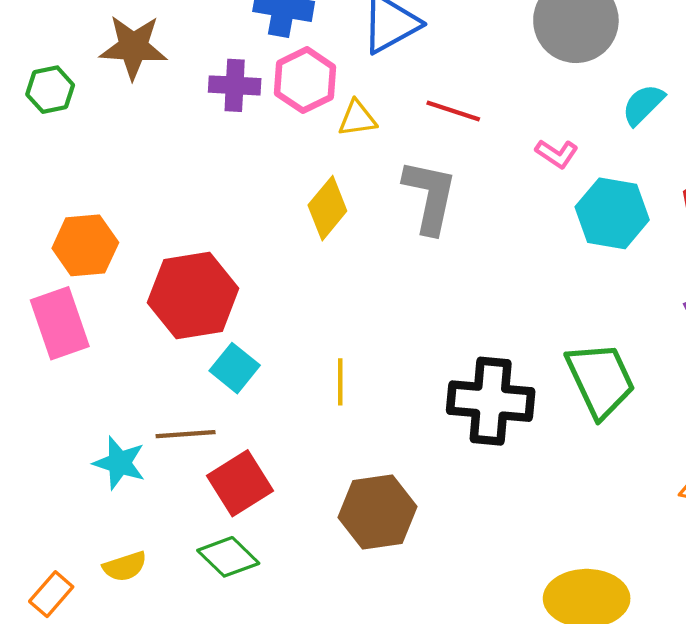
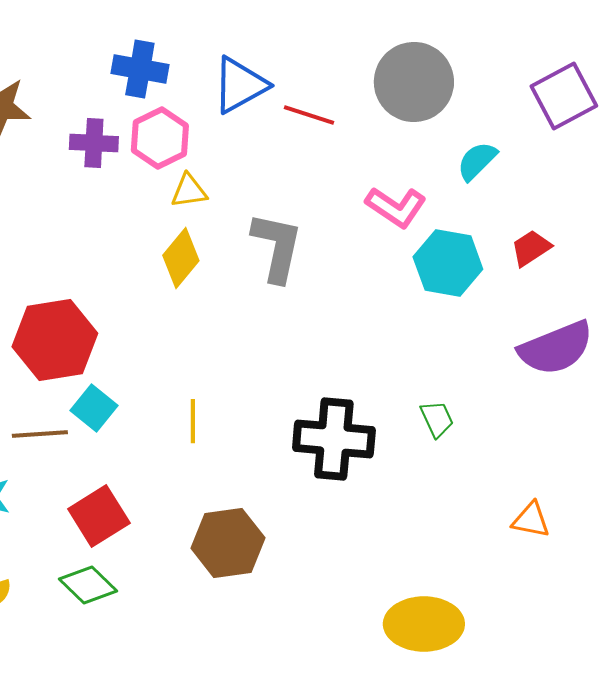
red line: (453, 111) -> (309, 115), moved
yellow triangle: (357, 118) -> (189, 191), moved
pink L-shape: (557, 154) -> (396, 207), size x1.5
green trapezoid: (600, 380) -> (437, 419), size x0.5
brown line: (186, 434) -> (40, 434), moved

